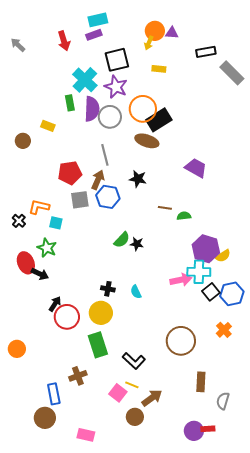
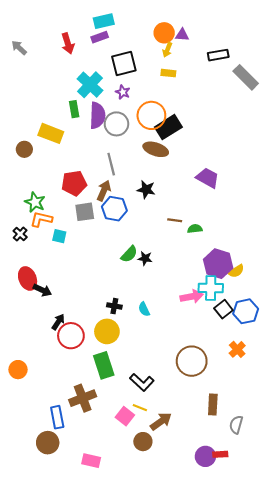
yellow arrow: (149, 43) -> (167, 50), moved
purple star: (116, 87) -> (123, 92), size x0.6
yellow rectangle: (48, 126) -> (51, 133), size x1.6
green star: (47, 248) -> (35, 202), moved
brown cross: (78, 376) -> (83, 398), size x1.4

